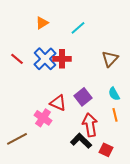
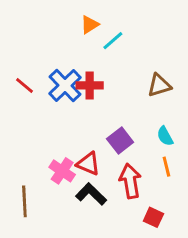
orange triangle: (42, 23) -> (90, 25), moved
brown triangle: (110, 59) -> (159, 85), turned 30
red triangle: (58, 103) -> (88, 164), moved
brown line: (17, 139) -> (24, 201), turned -65
black L-shape: (81, 141) -> (91, 194), moved

